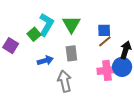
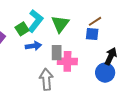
brown line: (105, 41) -> (95, 21), moved
blue arrow: (45, 61) -> (33, 46), moved
pink cross: (107, 70) -> (67, 61), moved

